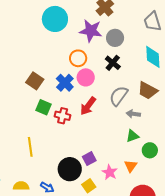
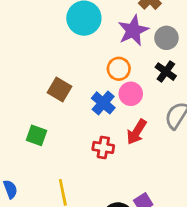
purple star: (91, 31) -> (133, 30), turned -30
brown square: (35, 81) -> (59, 90), moved
green square: (43, 107) -> (36, 135), moved

